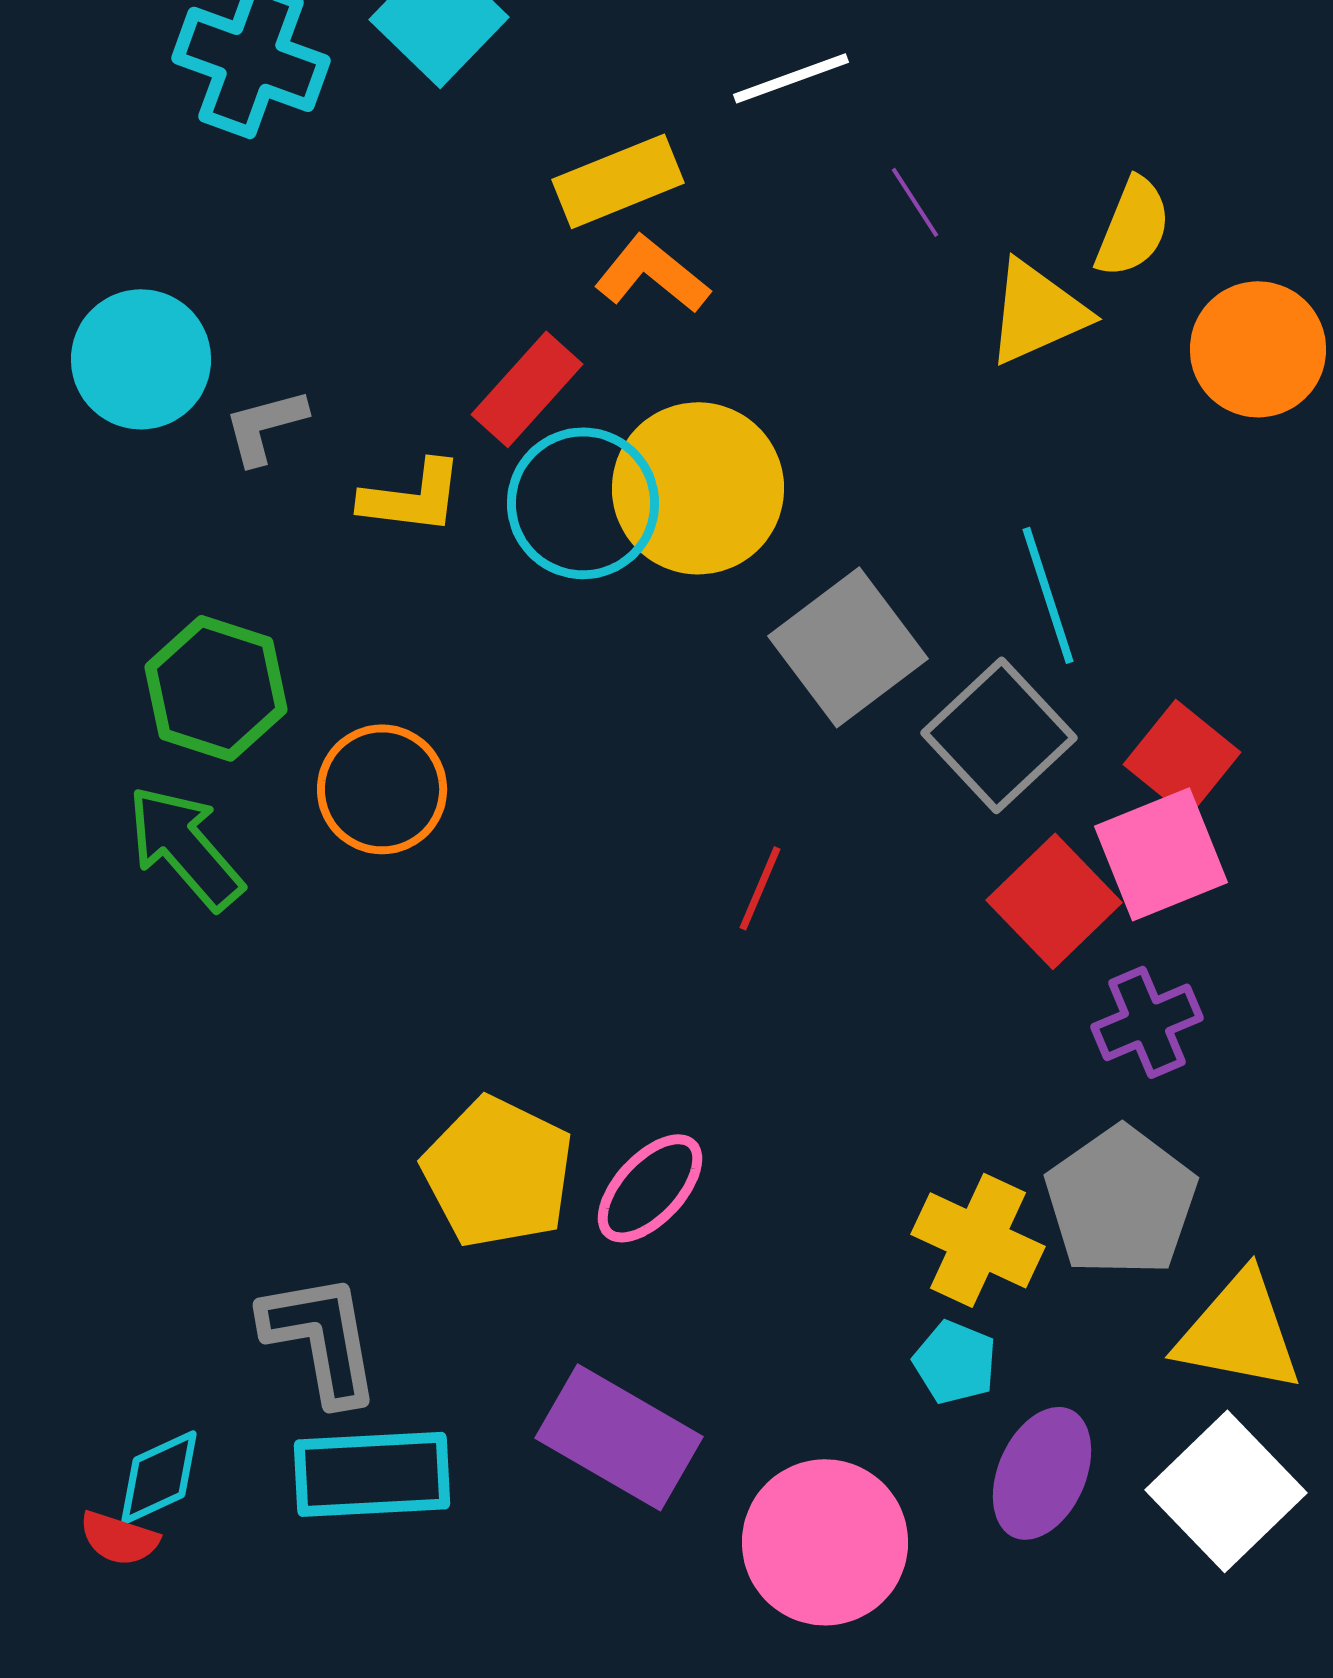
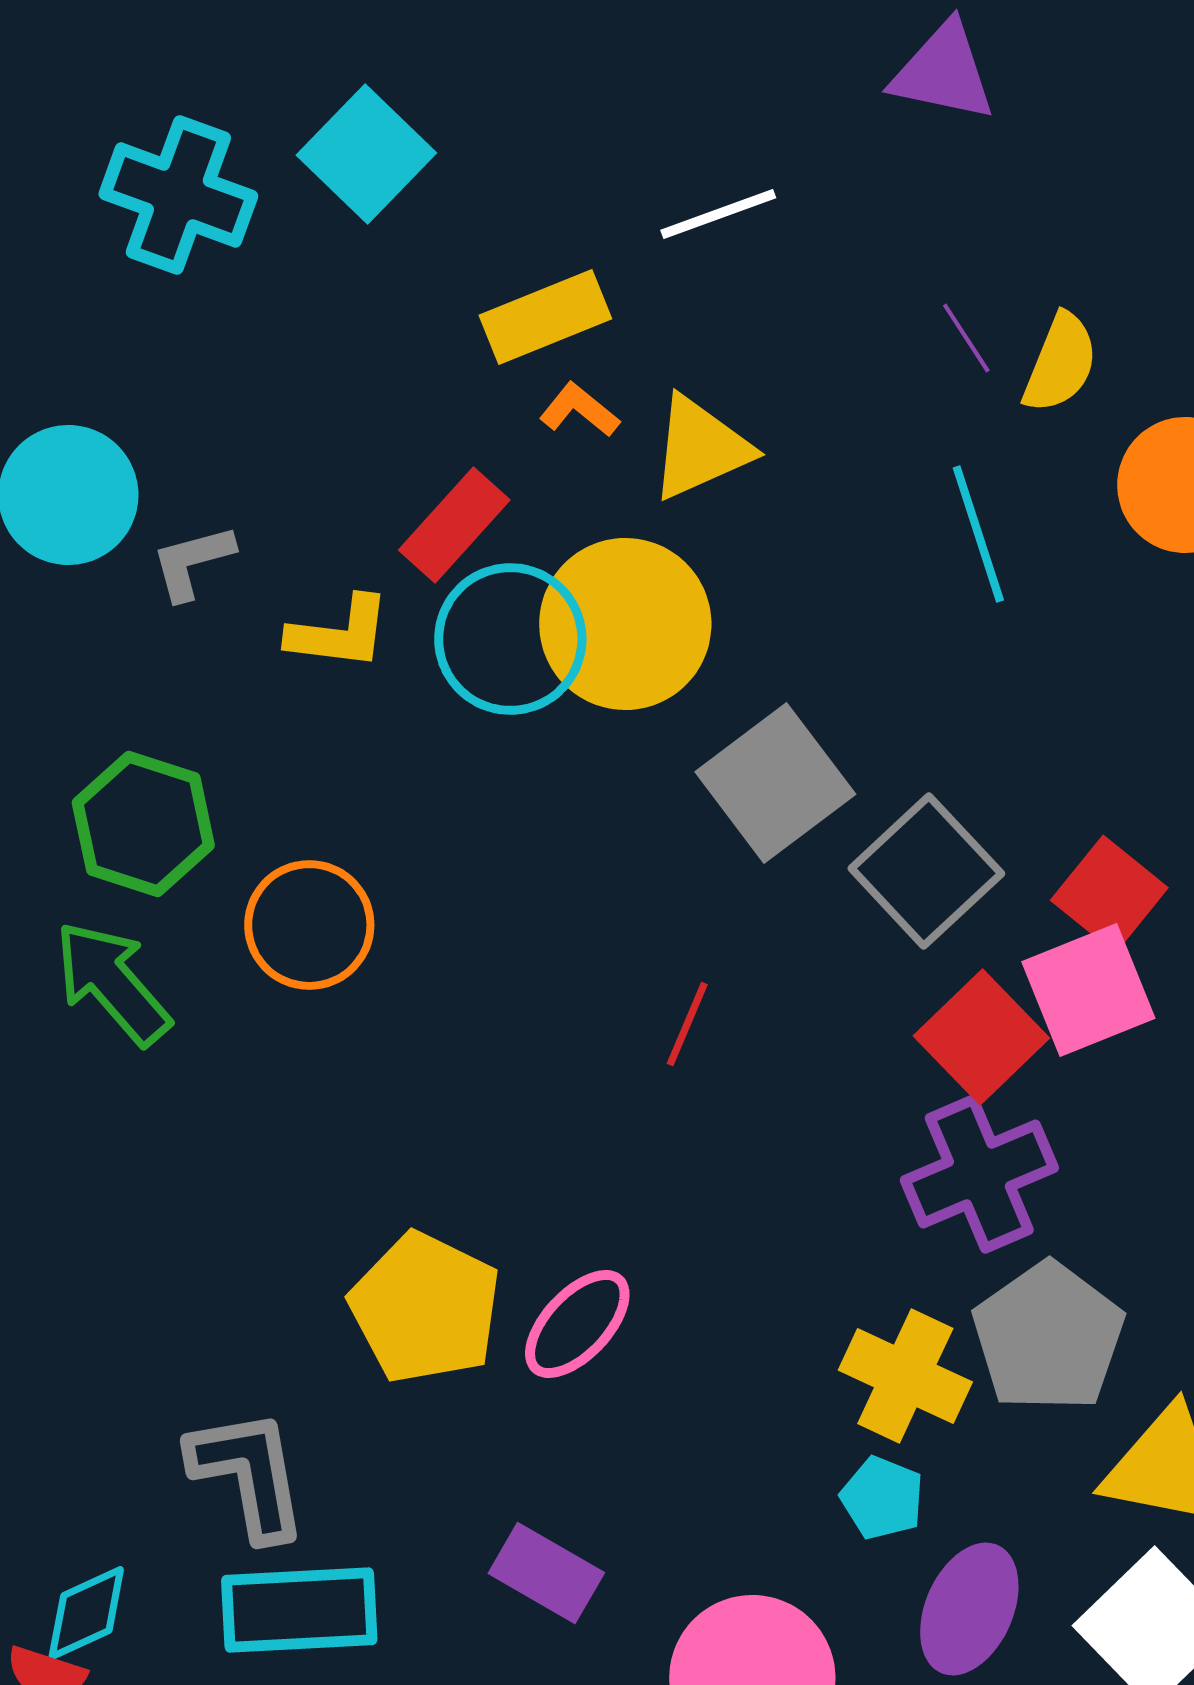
purple line: (915, 202) -> (966, 338), moved
orange L-shape: (652, 274) -> (579, 410), size x0.7
yellow triangle: (1037, 312) -> (700, 448), moved
cyan line: (1048, 595) -> (978, 534), moved
purple cross: (1147, 1022) -> (979, 1174), moved, size x1.4
purple rectangle: (619, 1437) -> (546, 1573), size x0.7

